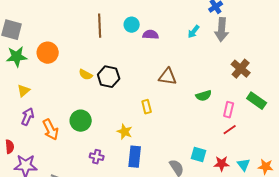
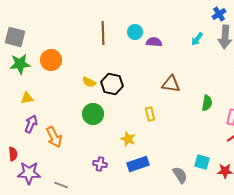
yellow triangle: (24, 91) -> (27, 98), turned 32
green semicircle: (204, 96) -> (207, 103), turned -63
green circle: (81, 121) -> (93, 114), moved
blue rectangle: (135, 157) -> (138, 164), turned 65

